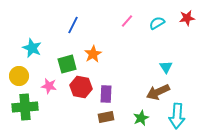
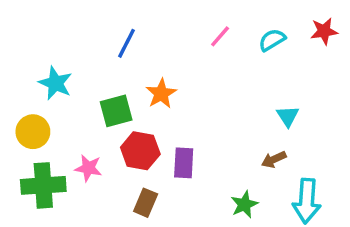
pink star: (49, 86) -> (88, 168), moved
brown arrow: (158, 92) -> (274, 159), size x0.6
brown rectangle: (106, 117) -> (146, 203), moved, turned -56

